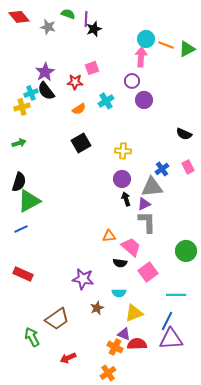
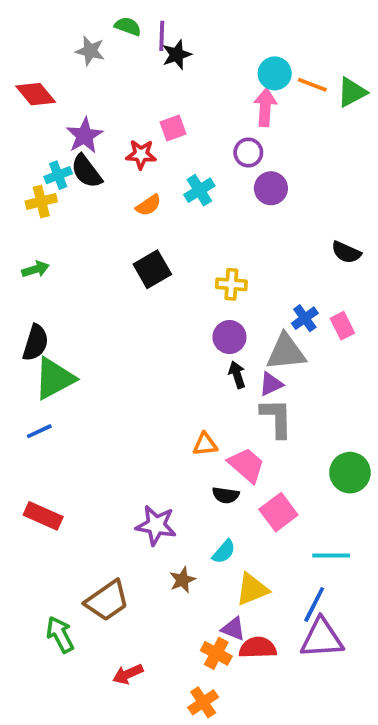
red diamond: (19, 17) -> (36, 94), moved
pink rectangle: (188, 167) -> (342, 326), moved
cyan semicircle: (119, 293) -> (224, 552), turned -48

